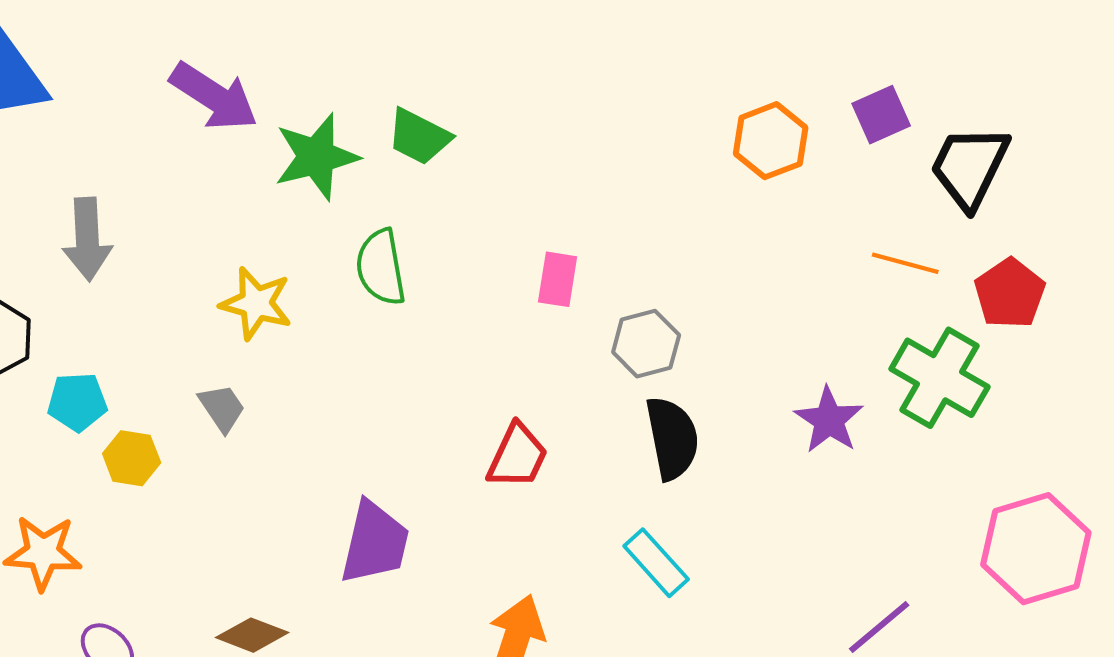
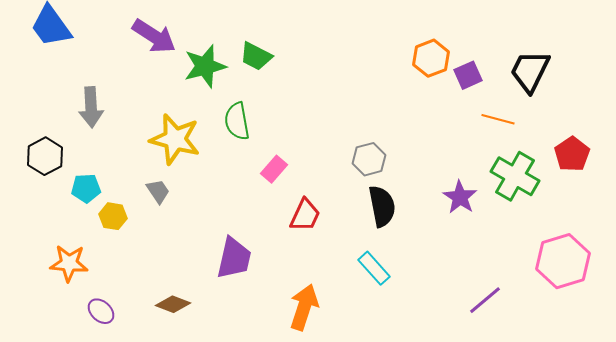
purple square: (881, 115) -> (468, 75), moved
pink rectangle: (558, 279) -> (274, 169), moved, turned 32
red pentagon: (1010, 293) -> (572, 154), moved
yellow star: (256, 303) -> (175, 139), size x1.4

